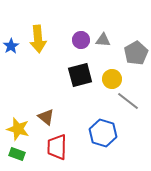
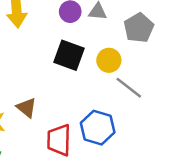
black square: (80, 75) -> (69, 55), turned 35
red trapezoid: (57, 147) -> (59, 140), moved

